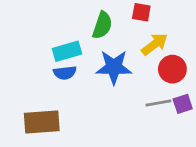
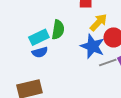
green semicircle: (102, 25) -> (58, 30), moved
blue star: (114, 67) -> (93, 46), moved, turned 30

